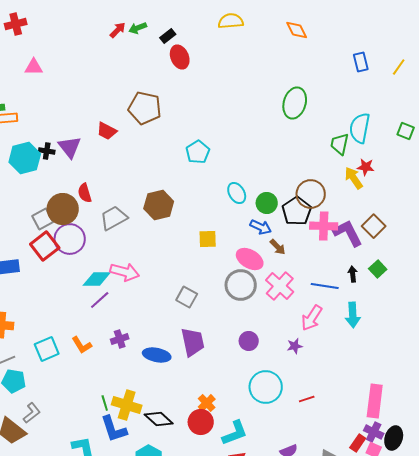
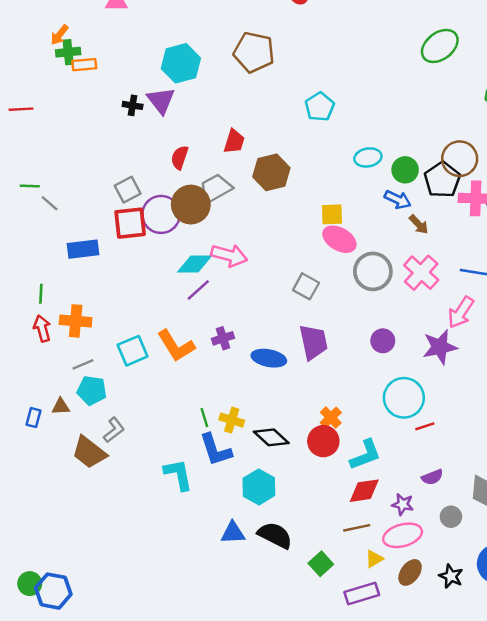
green ellipse: (295, 103) -> (440, 46), turned 36
red trapezoid: (107, 131) -> (234, 141), moved, turned -100
cyan hexagon: (25, 158) -> (181, 63), moved
red semicircle: (85, 193) -> (180, 157), turned 36
cyan ellipse: (237, 193) -> (368, 157), turned -70
brown circle: (63, 209) -> (191, 205), moved
red square: (45, 246) -> (130, 223), turned 32
pink ellipse: (250, 259) -> (339, 239), moved
orange L-shape: (82, 345) -> (176, 346), size x1.5
purple star: (295, 346) -> (440, 347), size x1.8
red line: (307, 399) -> (425, 426), moved
yellow cross: (127, 405) -> (232, 420), size x0.7

